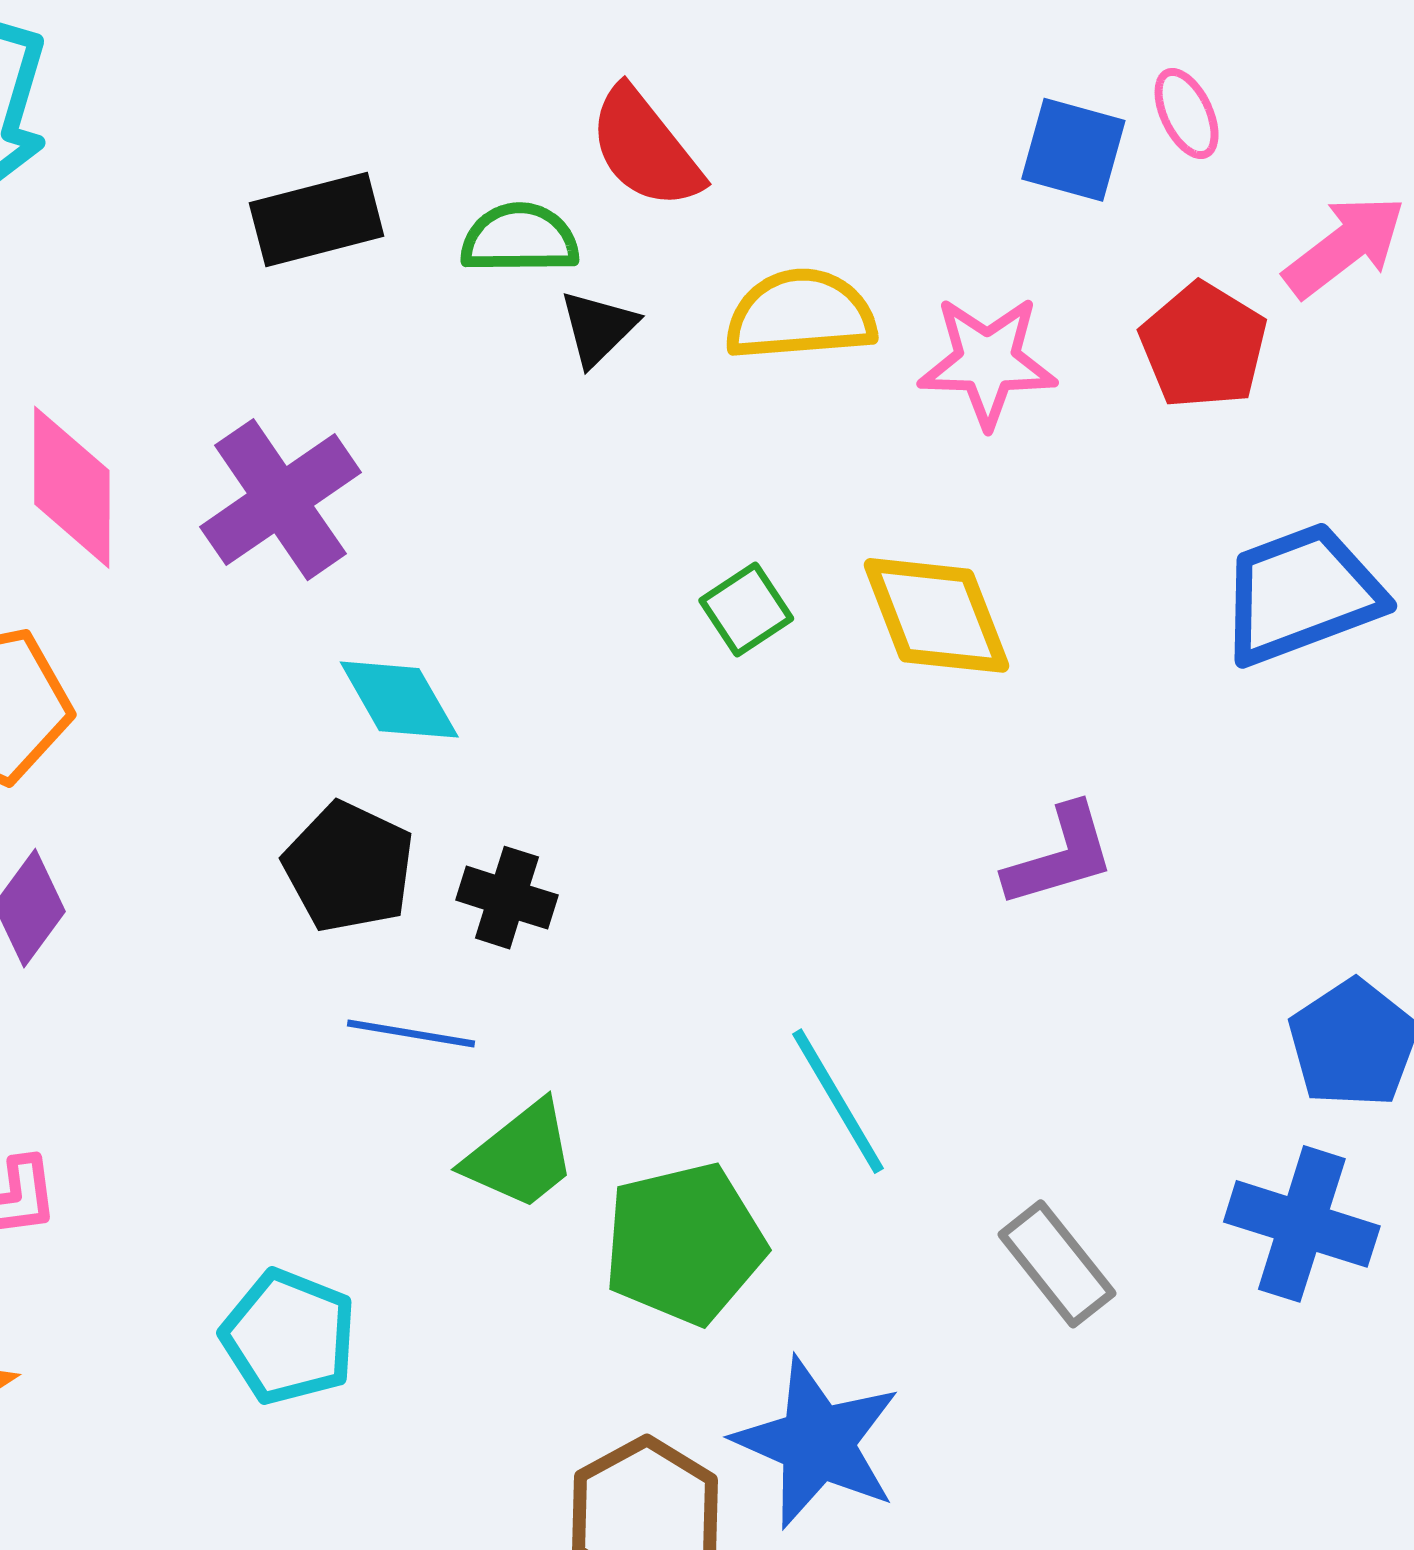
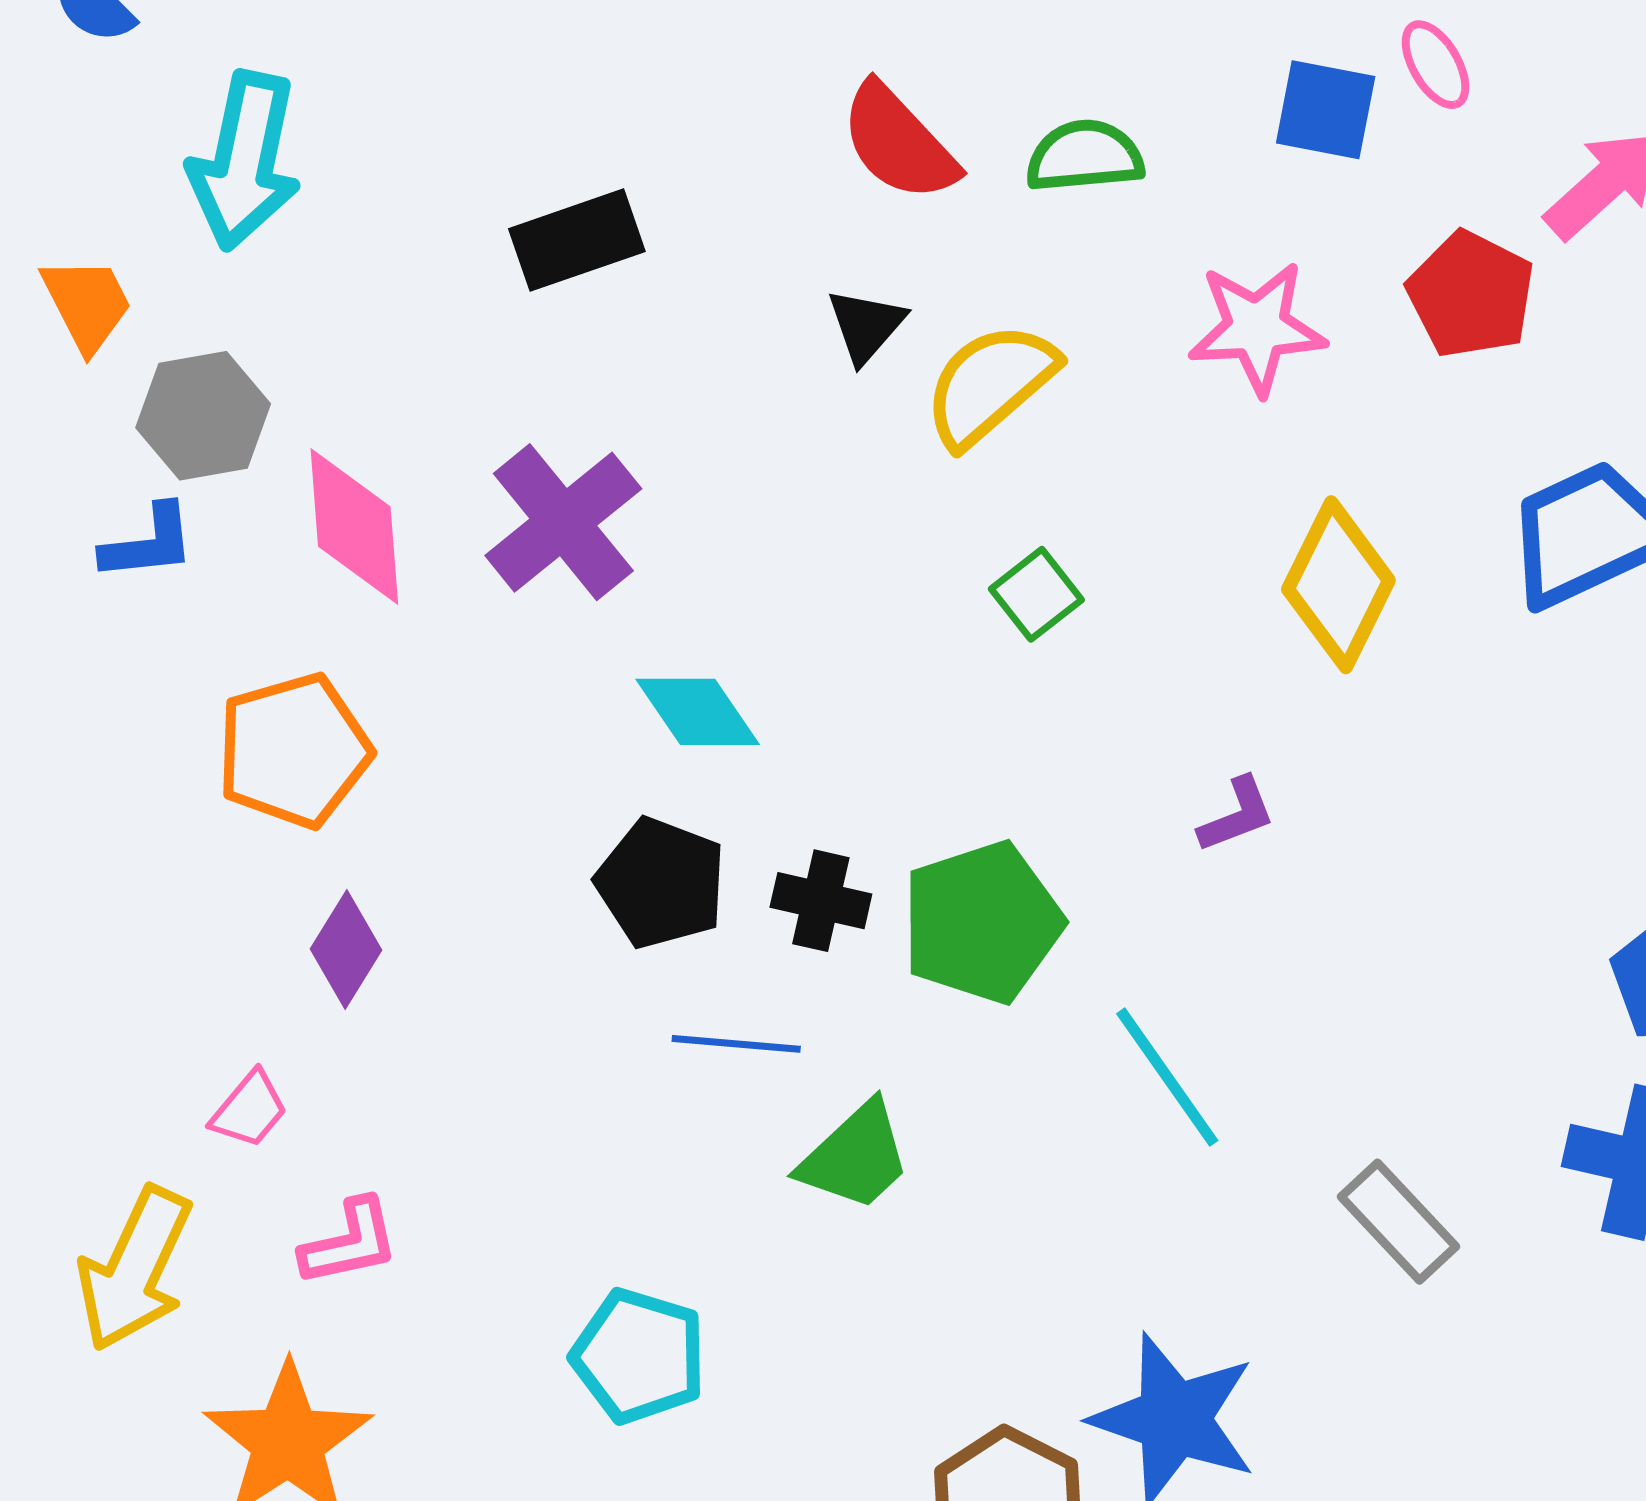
green semicircle: (520, 239) -> (1085, 156), moved
yellow semicircle: (801, 315) -> (990, 384), moved, turned -32
yellow diamond: (936, 615) -> (1338, 585), moved, turned 52
purple L-shape: (1060, 856) -> (1237, 815), moved, size x0.7
green pentagon: (684, 1244) -> (982, 922), moved

